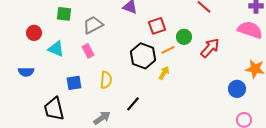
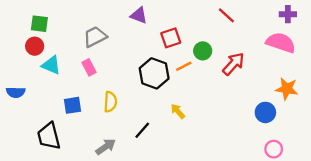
green square: (64, 14) -> (39, 24), moved
red circle: (34, 33) -> (35, 46), moved
yellow arrow: (164, 73) -> (178, 111), moved, turned -72

